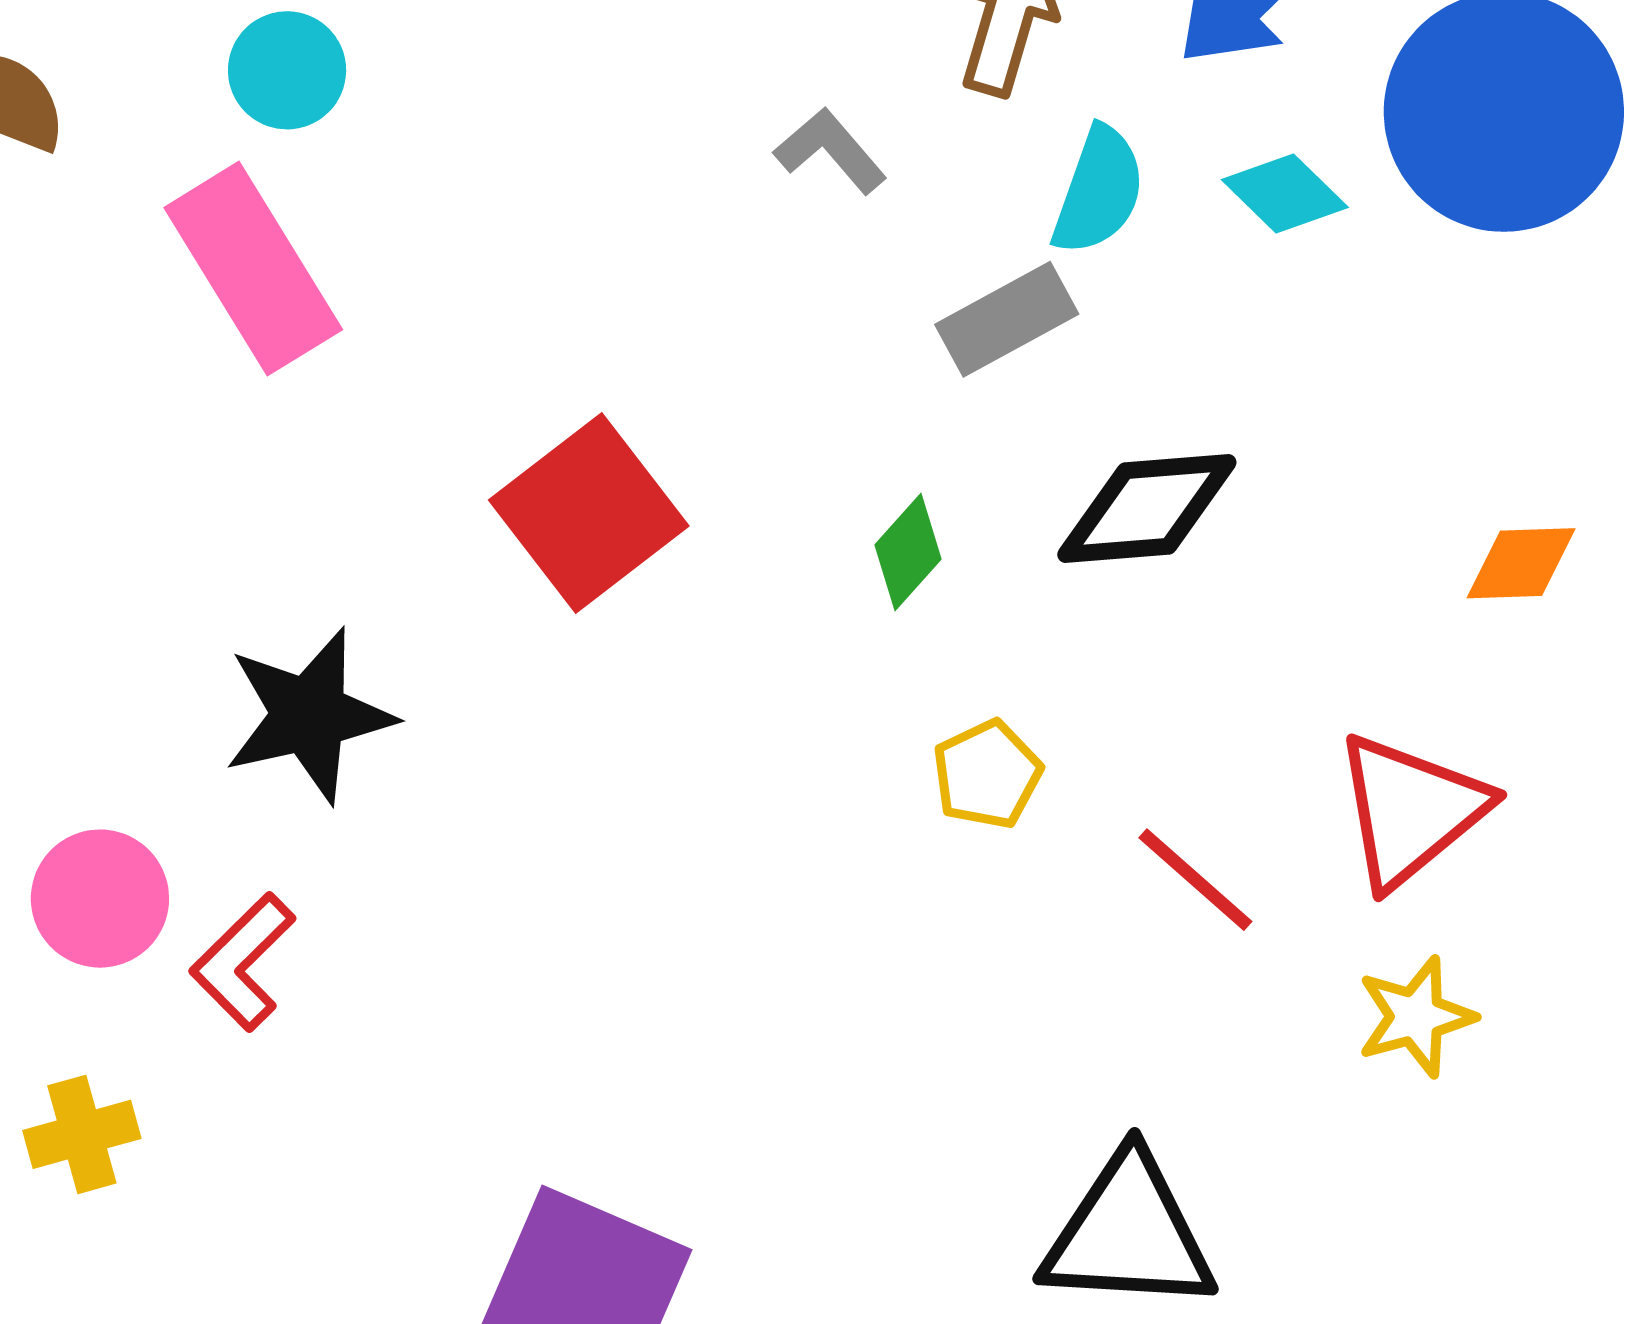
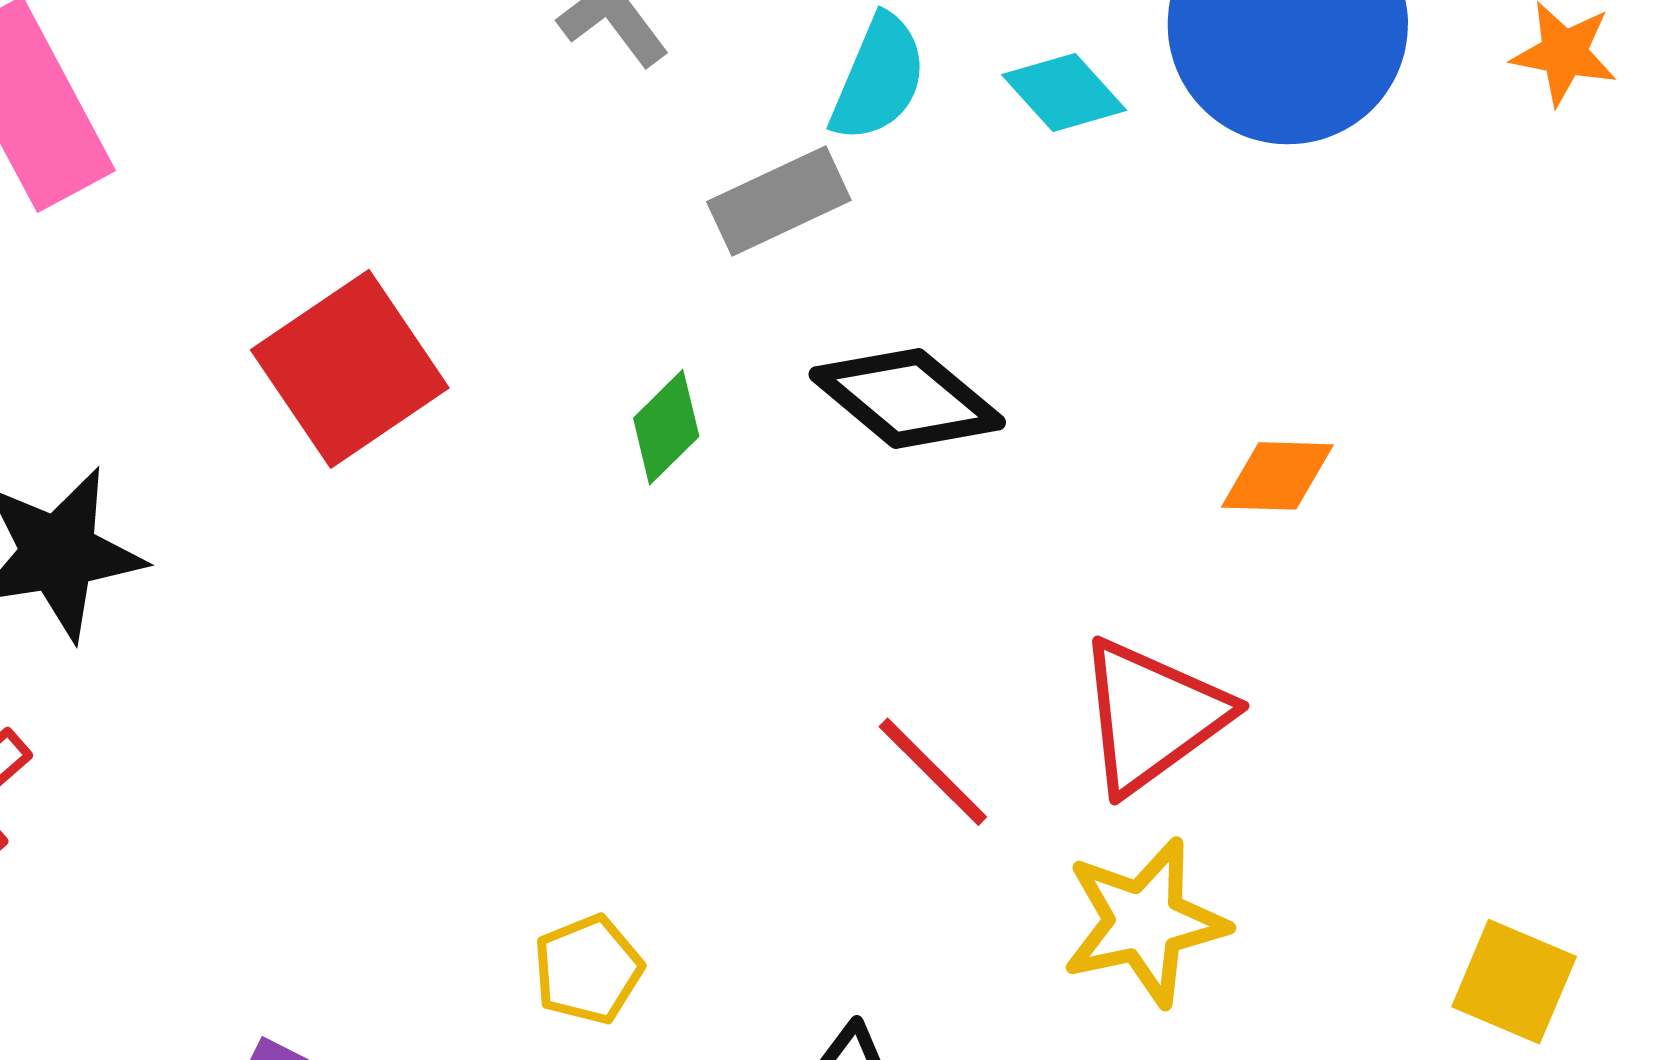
black diamond: (1147, 509) -> (907, 398), turned 41
yellow pentagon: (987, 774) -> (588, 970), moved
yellow star: (1416, 1017) -> (1145, 922), size x1.4

